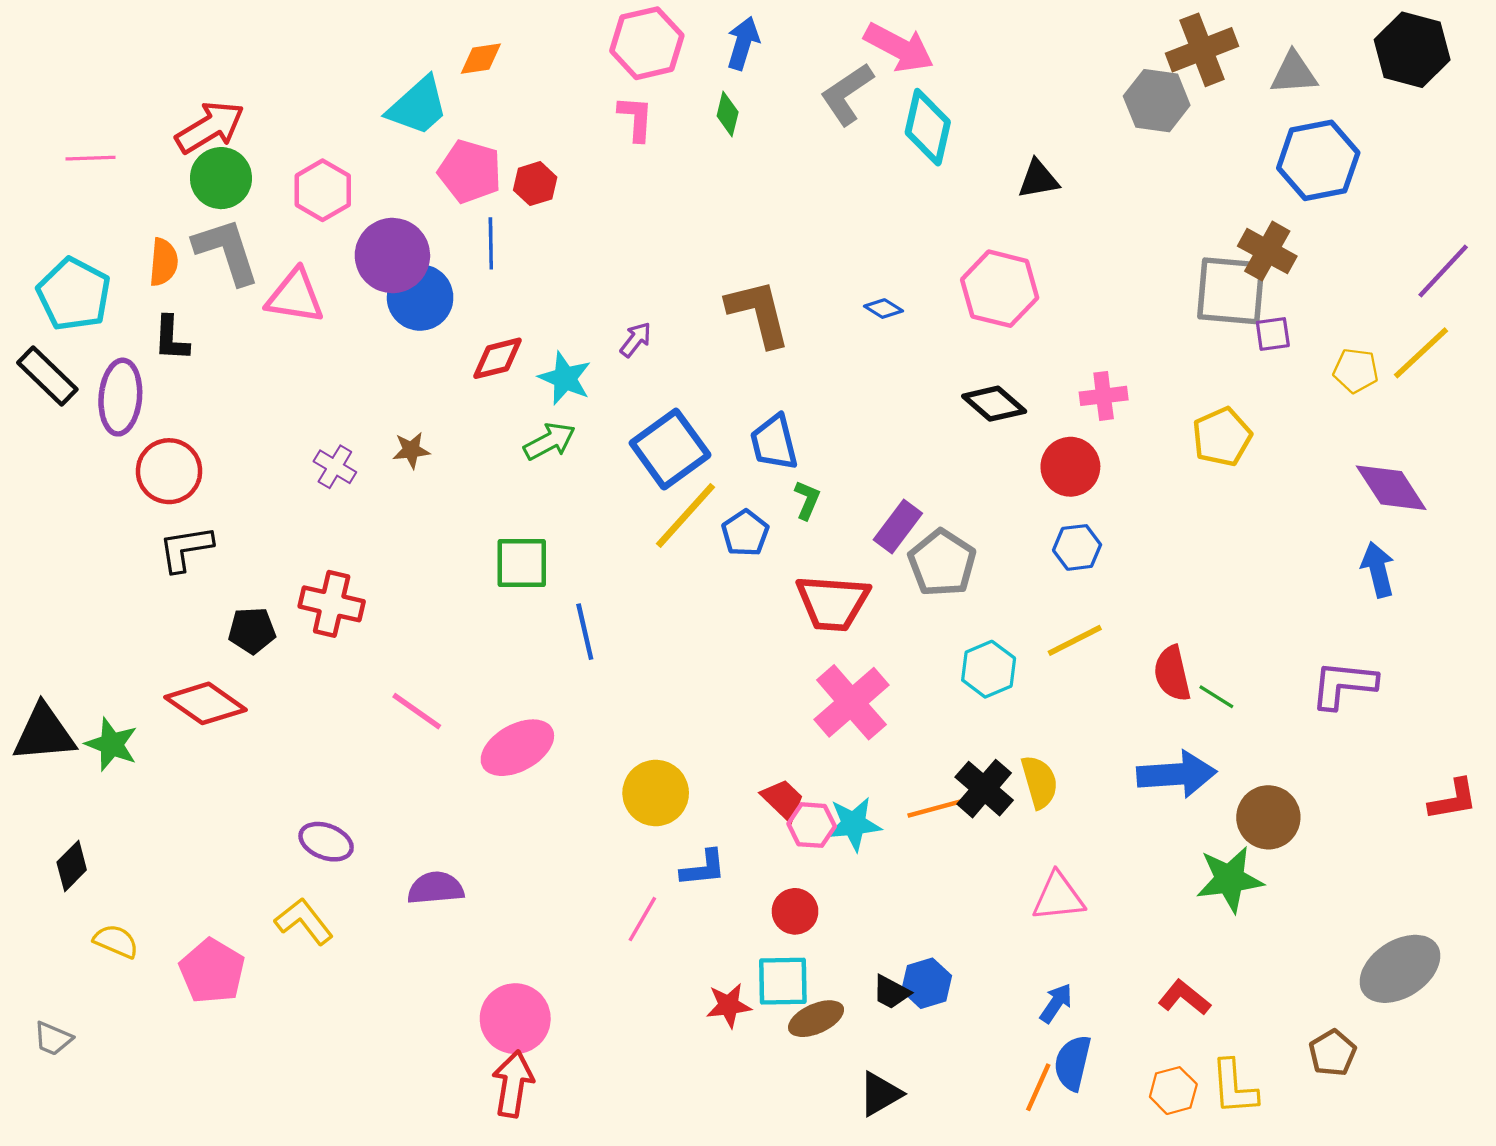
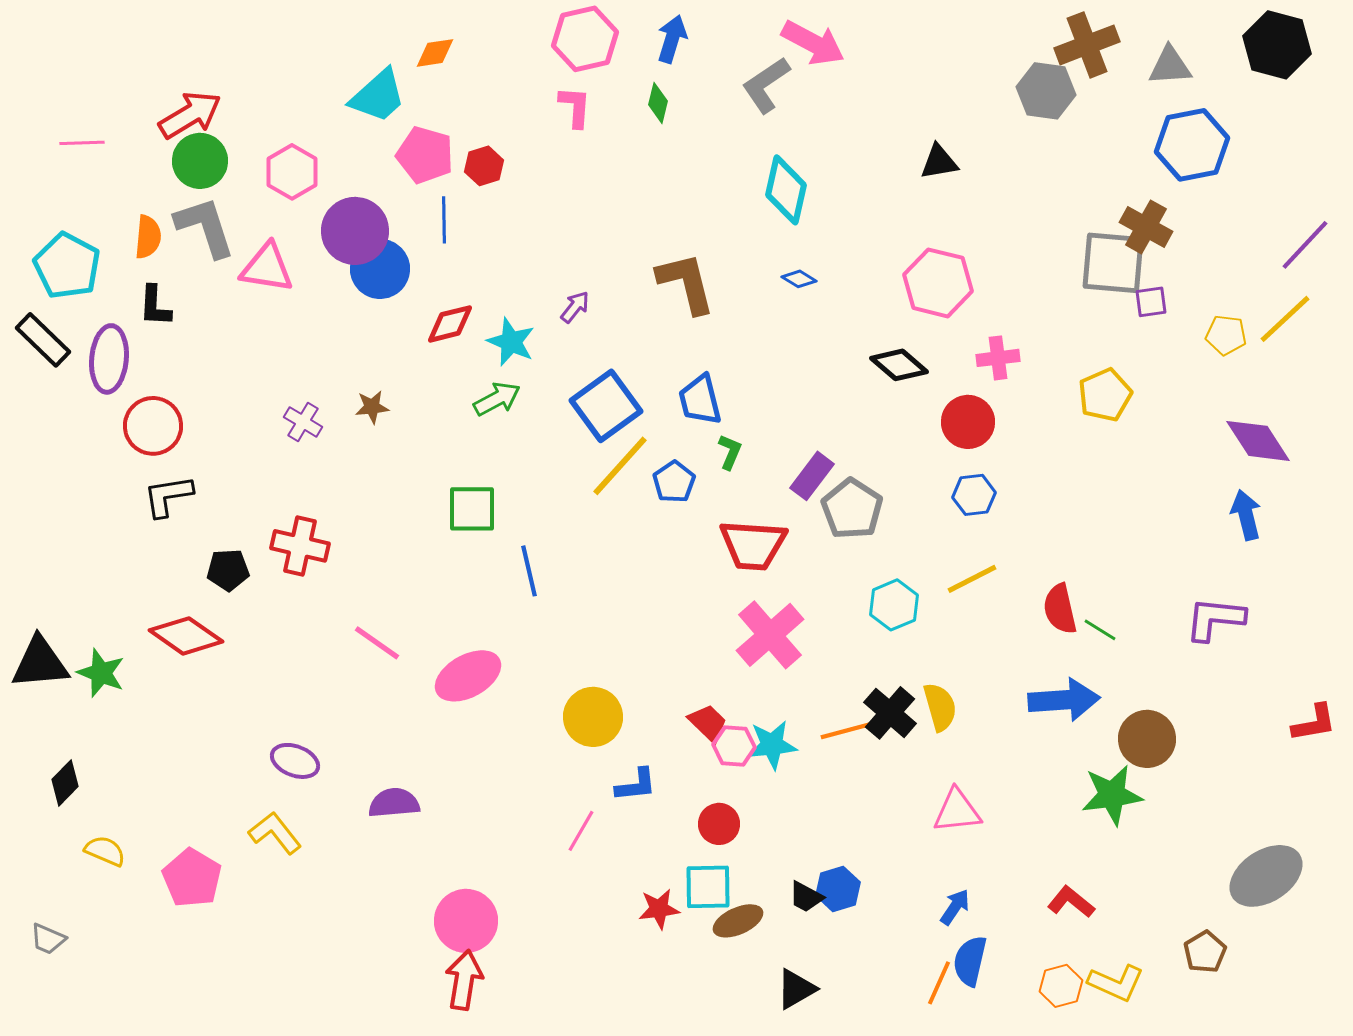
cyan diamond: (928, 127) -> (786, 190), moved
pink hexagon: (1000, 289) -> (938, 283), moved
yellow L-shape: (1234, 1087) -> (1116, 983), turned -62

